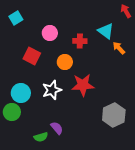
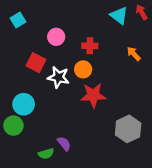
cyan triangle: (106, 31) -> (119, 15), moved
orange circle: (65, 62) -> (83, 69), moved
white star: (52, 90) -> (58, 77), moved, turned 30

